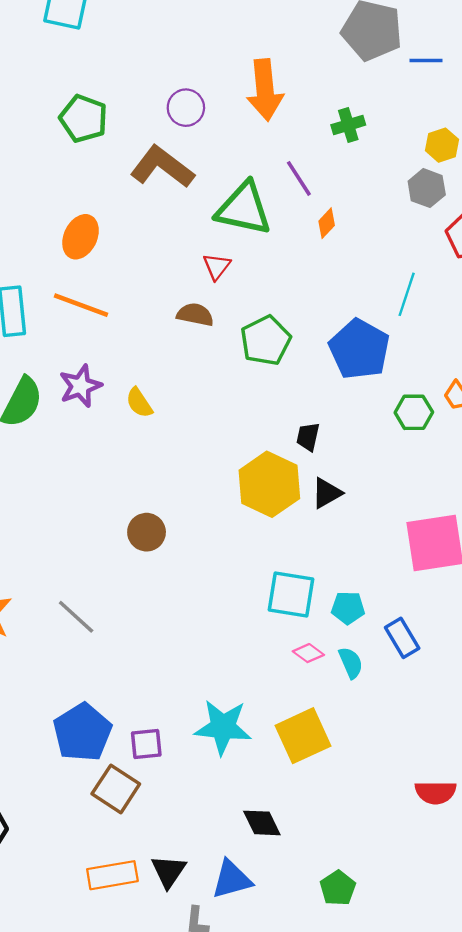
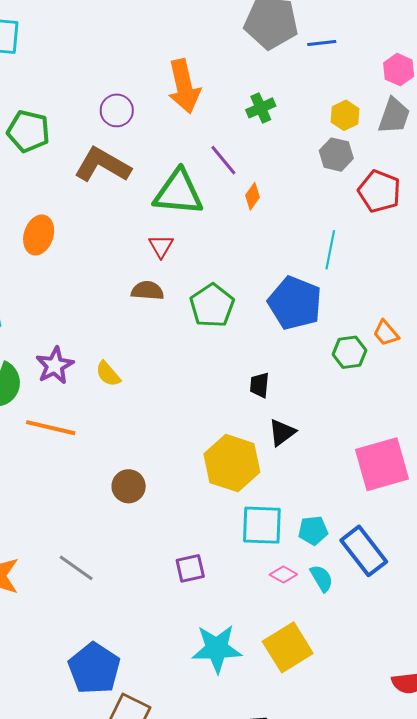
orange line: (81, 305) -> (51, 428), moved
yellow hexagon: (269, 484) -> (232, 463), moved
blue rectangle: (402, 638) -> (364, 551), size x1.4
purple square: (146, 744) -> (190, 568), moved

